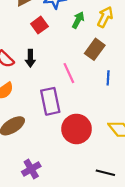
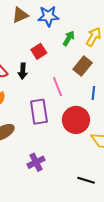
red square: (39, 25) -> (39, 51), moved
red circle: (77, 129) -> (76, 120), moved
purple cross: (31, 169) -> (36, 162), moved

